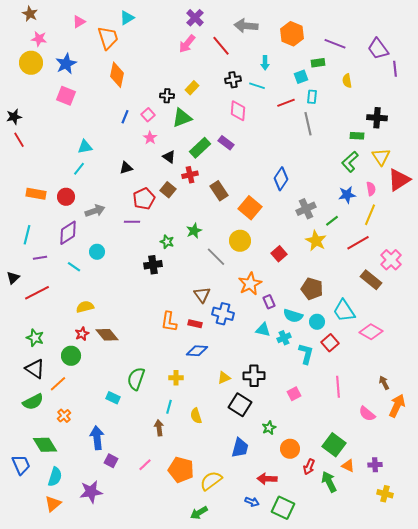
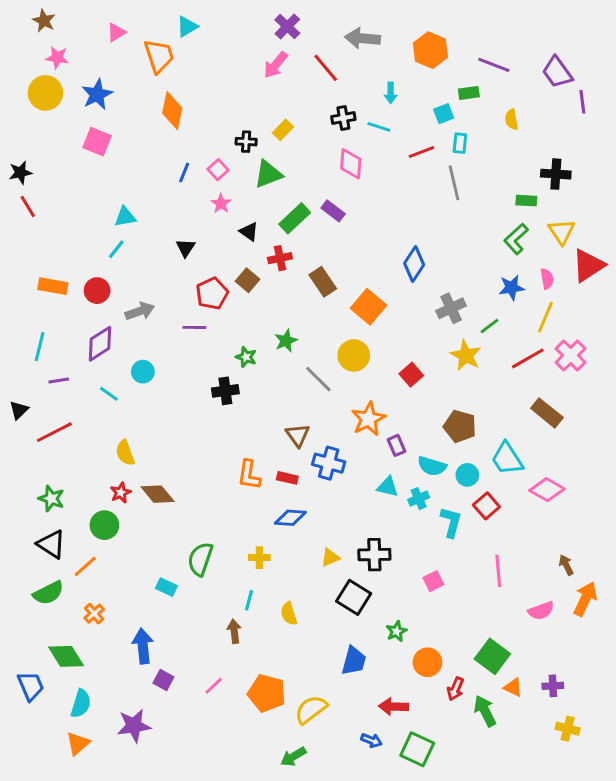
black triangle: (126, 168) -> (186, 248), turned -40
pink cross: (391, 260) -> (571, 355), moved
yellow semicircle: (85, 307) -> (125, 453), turned -96
pink semicircle: (367, 414) -> (541, 611), turned -60

